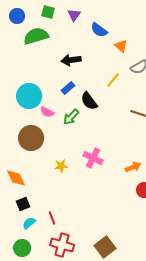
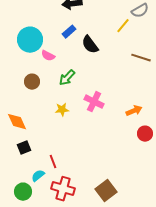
yellow line: (113, 80) -> (123, 26), moved
green arrow: (71, 117) -> (67, 78), moved
brown circle: (31, 138) -> (32, 82), size x0.6
cyan semicircle: (29, 223) -> (38, 176), moved

